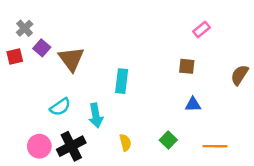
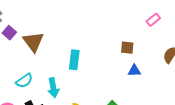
pink rectangle: (201, 29) -> (153, 20), moved
blue triangle: (193, 104) -> (134, 71), moved

